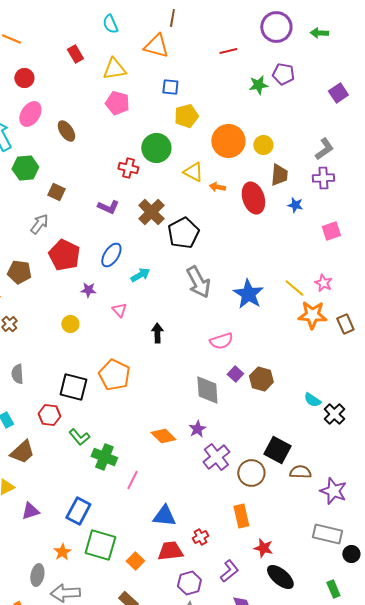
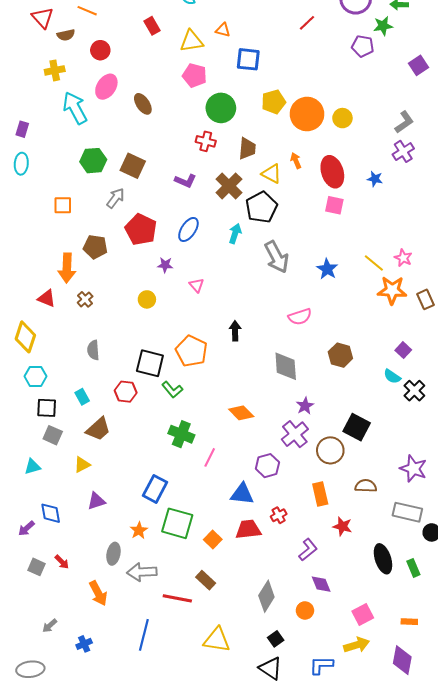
orange triangle: (156, 46) -> (223, 30), moved, size x0.6
red line: (228, 51) -> (307, 23), turned -30
green star: (258, 85) -> (383, 26), moved
blue square: (170, 87) -> (248, 59), size x1.4
yellow pentagon: (186, 116) -> (274, 102), moved
green circle: (156, 148) -> (221, 108), moved
green hexagon: (25, 168) -> (93, 161), moved
yellow triangle: (193, 172) -> (272, 174), moved
brown trapezoid: (279, 175) -> (247, 148), moved
purple cross: (323, 178) -> (403, 151), turned -30
orange arrow: (217, 187) -> (296, 161), turned 56
brown square: (56, 192) -> (133, 166), size x1.4
pink square: (331, 231) -> (334, 205), moved, turned 30
cyan arrow: (140, 275) -> (235, 234), moved, turned -42
blue star: (248, 294) -> (327, 269), size x0.7
black arrow: (157, 333) -> (235, 331), moved
purple square: (235, 374) -> (403, 350), moved
purple star: (197, 429) -> (305, 406), moved
green L-shape: (79, 437) -> (172, 390), moved
brown semicircle: (300, 472) -> (366, 486), moved
purple triangle: (30, 511) -> (96, 501), moved
black ellipse: (280, 577) -> (383, 559), moved, turned 32
purple hexagon: (189, 583) -> (267, 466), moved

